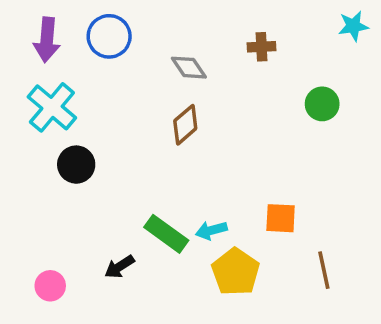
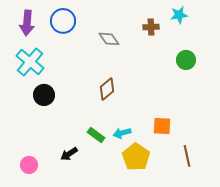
cyan star: (353, 26) -> (179, 15), moved
brown diamond: (185, 125) -> (107, 89), moved
green rectangle: (166, 234) -> (96, 135), size x0.7

